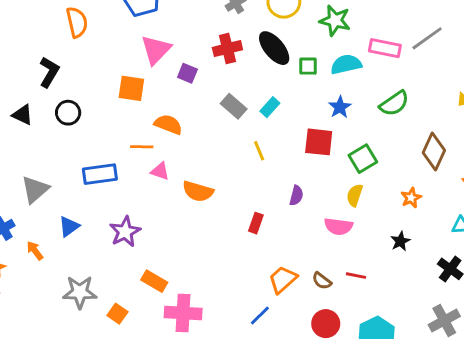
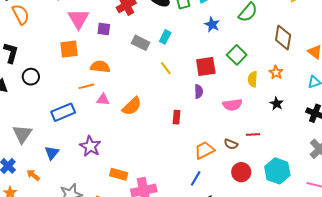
red square: (319, 142) -> (206, 66), moved
orange semicircle: (198, 191) -> (132, 106), turned -45
yellow semicircle: (355, 195) -> (253, 79), moved
orange trapezoid: (283, 279) -> (204, 150), turned 30

